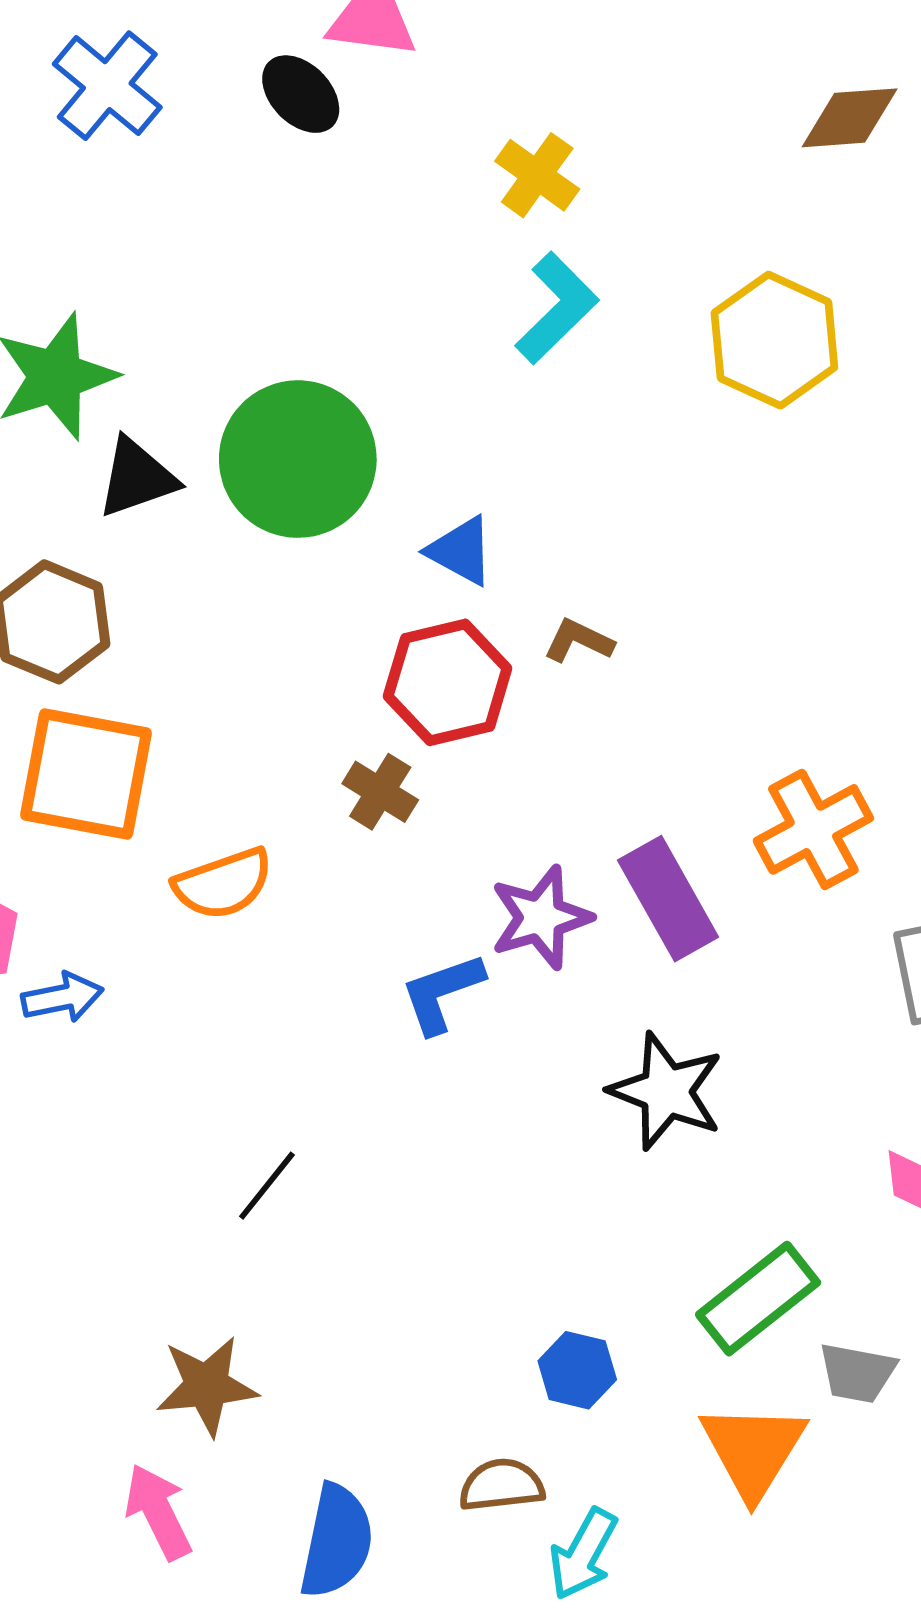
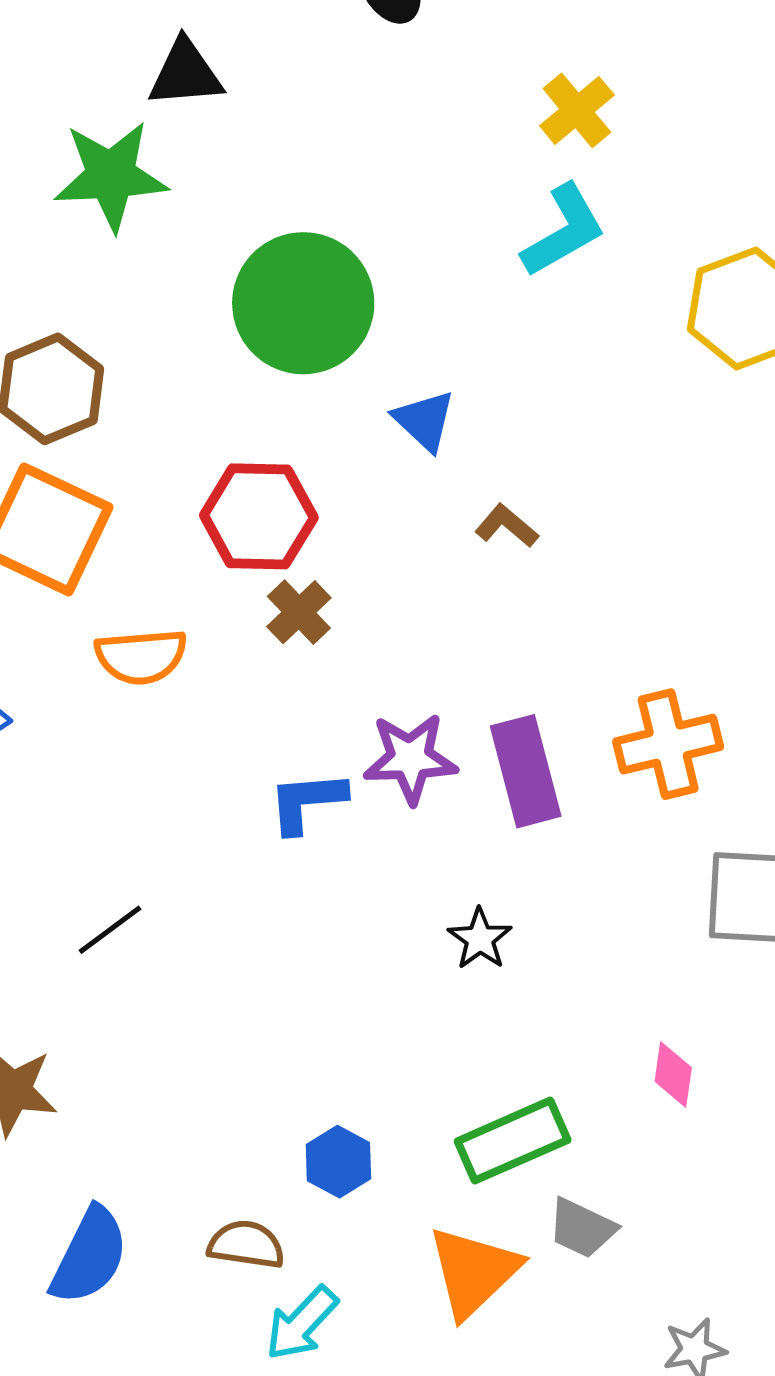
black triangle: (137, 478) -> (185, 73), moved
red hexagon: (448, 682) -> (259, 516), moved
black star: (666, 1091) -> (480, 939), size x0.6

